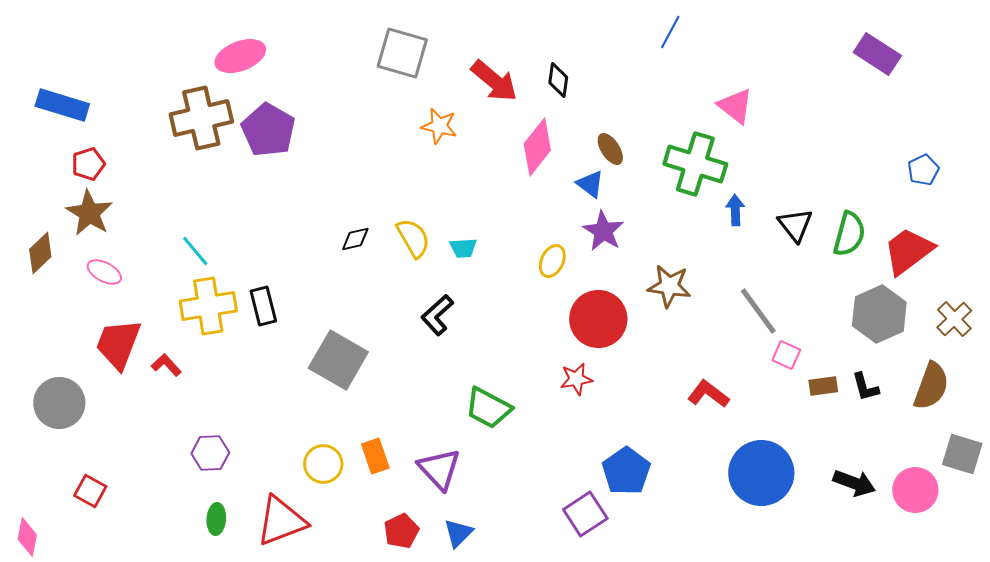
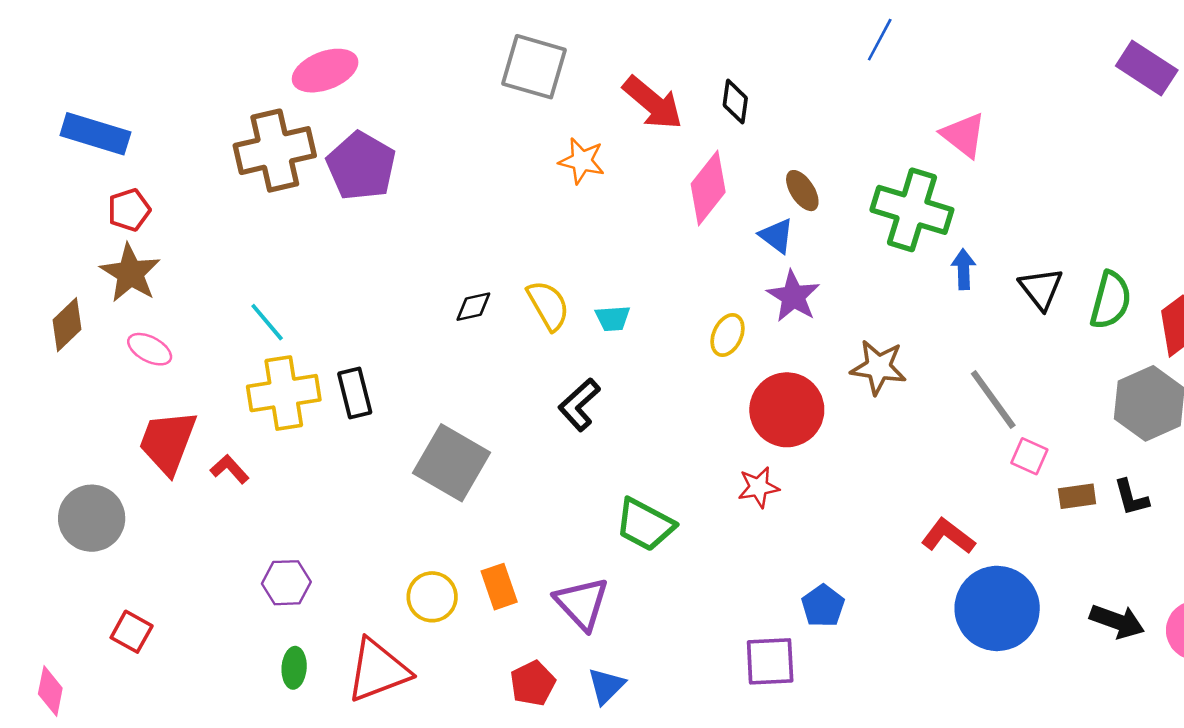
red L-shape: (708, 394) -> (948, 536), moved
blue pentagon: (626, 471) -> (823, 606), size x0.7
purple square: (585, 514) -> (770, 661), turned 30

